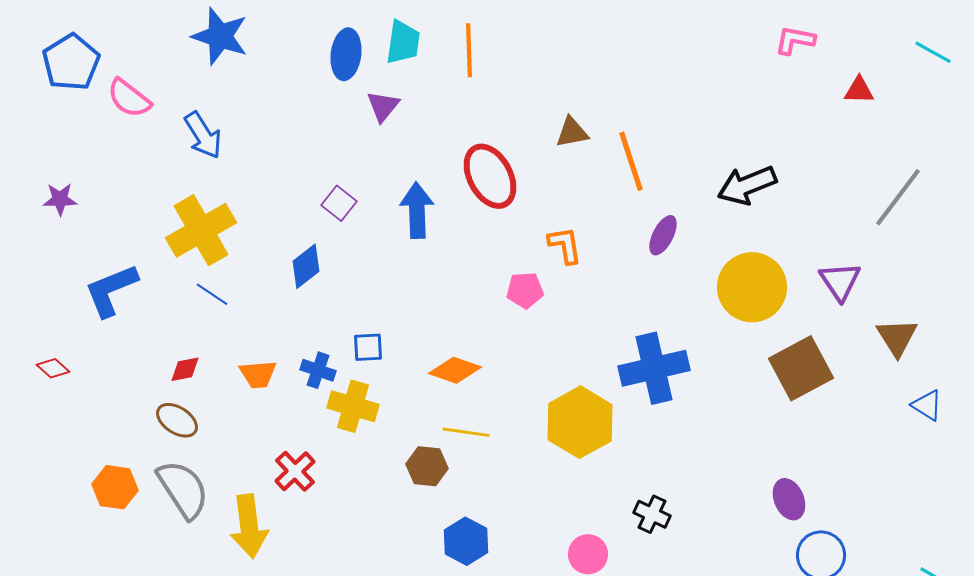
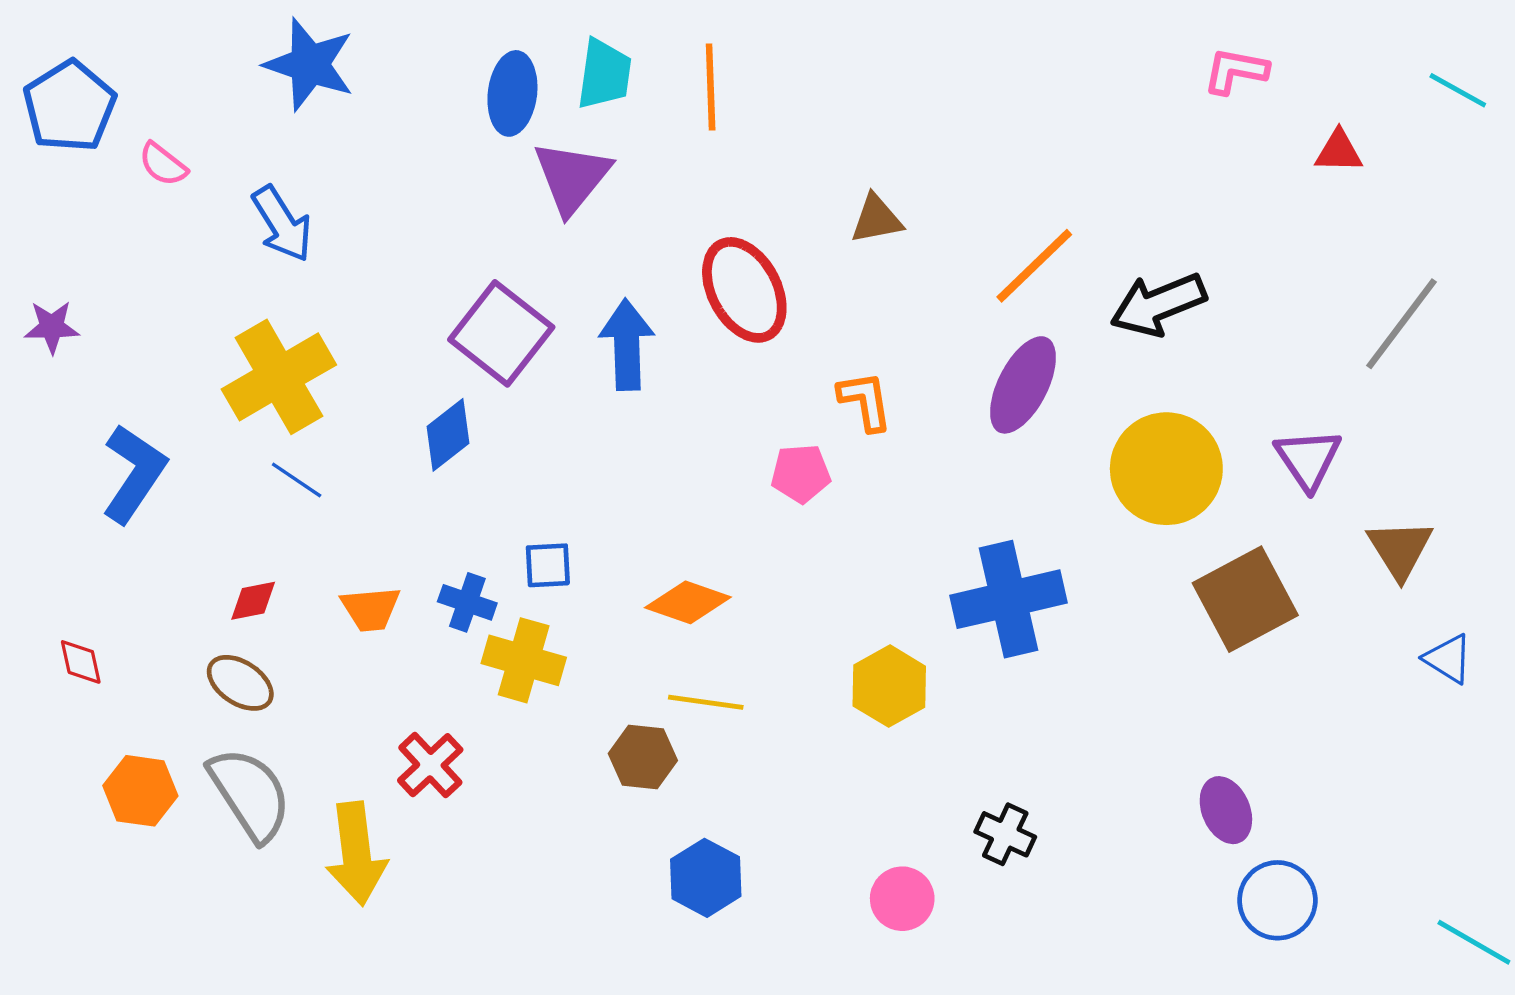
pink semicircle: (129, 98) -> (163, 164), size x0.7
purple triangle: (383, 106) -> (572, 177), size x1.5
orange line: (631, 161) -> (1034, 266), moved, turned 64
purple square: (339, 203) -> (501, 333), size x1.8
purple ellipse: (663, 235) -> (1023, 385), size x1.5
blue L-shape: (111, 290) -> (134, 474), turned 146
red diamond: (53, 368) -> (81, 662), moved, turned 36
yellow hexagon: (580, 422) -> (889, 686), size x0.7

